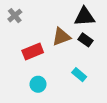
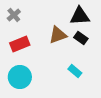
red rectangle: (33, 52) -> (20, 44), moved
cyan circle: (38, 84) -> (20, 77), moved, size x1.5

